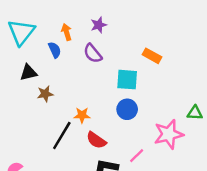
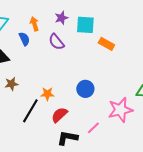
cyan square: (127, 80) -> (85, 25), moved
brown star: (45, 94) -> (11, 84), moved
red semicircle: (96, 140) -> (59, 115), turned 102

